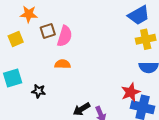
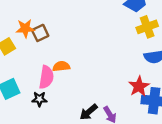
orange star: (29, 14) -> (25, 28), moved
pink semicircle: (65, 36) -> (46, 77), moved

